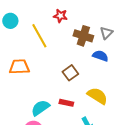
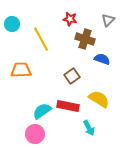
red star: (60, 16) -> (70, 19), moved
gray triangle: (106, 33) -> (108, 20), moved
red rectangle: (66, 103) -> (68, 106), size x1.5

